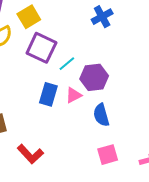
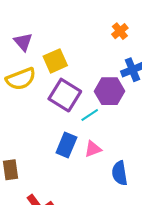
purple hexagon: (94, 77) -> (109, 91), moved

